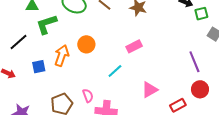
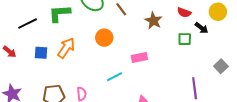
green square: (201, 14) -> (185, 39), moved
orange circle: (86, 44) -> (104, 38), moved

